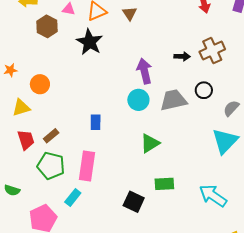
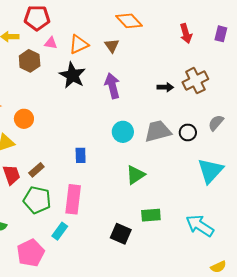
purple arrow: (144, 71) -> (112, 86), moved
black circle: (204, 90) -> (188, 132), moved
gray semicircle: (231, 108) -> (216, 123), moved

